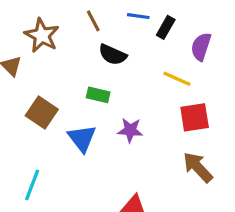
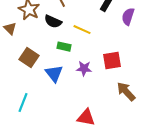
black semicircle: (113, 55) -> (53, 22), moved
yellow line: (177, 79) -> (82, 30), moved
red square: (195, 117) -> (112, 61), moved

